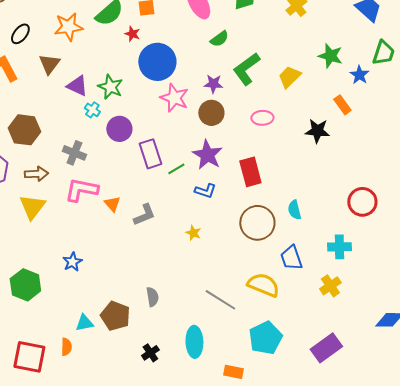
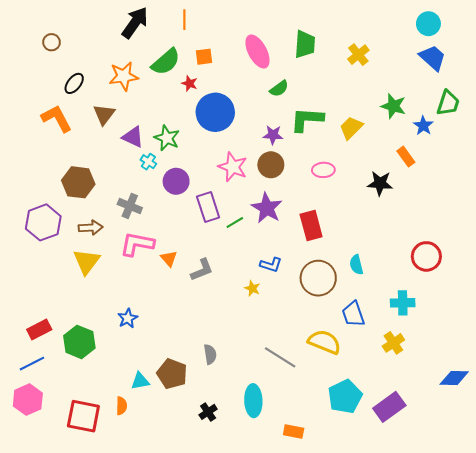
green L-shape: (246, 69) -> (307, 119), turned 40
pink star: (174, 98) -> (233, 167), moved
blue L-shape: (205, 191) -> (271, 265), moved
cyan pentagon: (265, 338) -> (345, 397), moved

